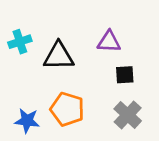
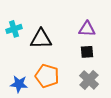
purple triangle: (109, 42) -> (87, 29), moved

